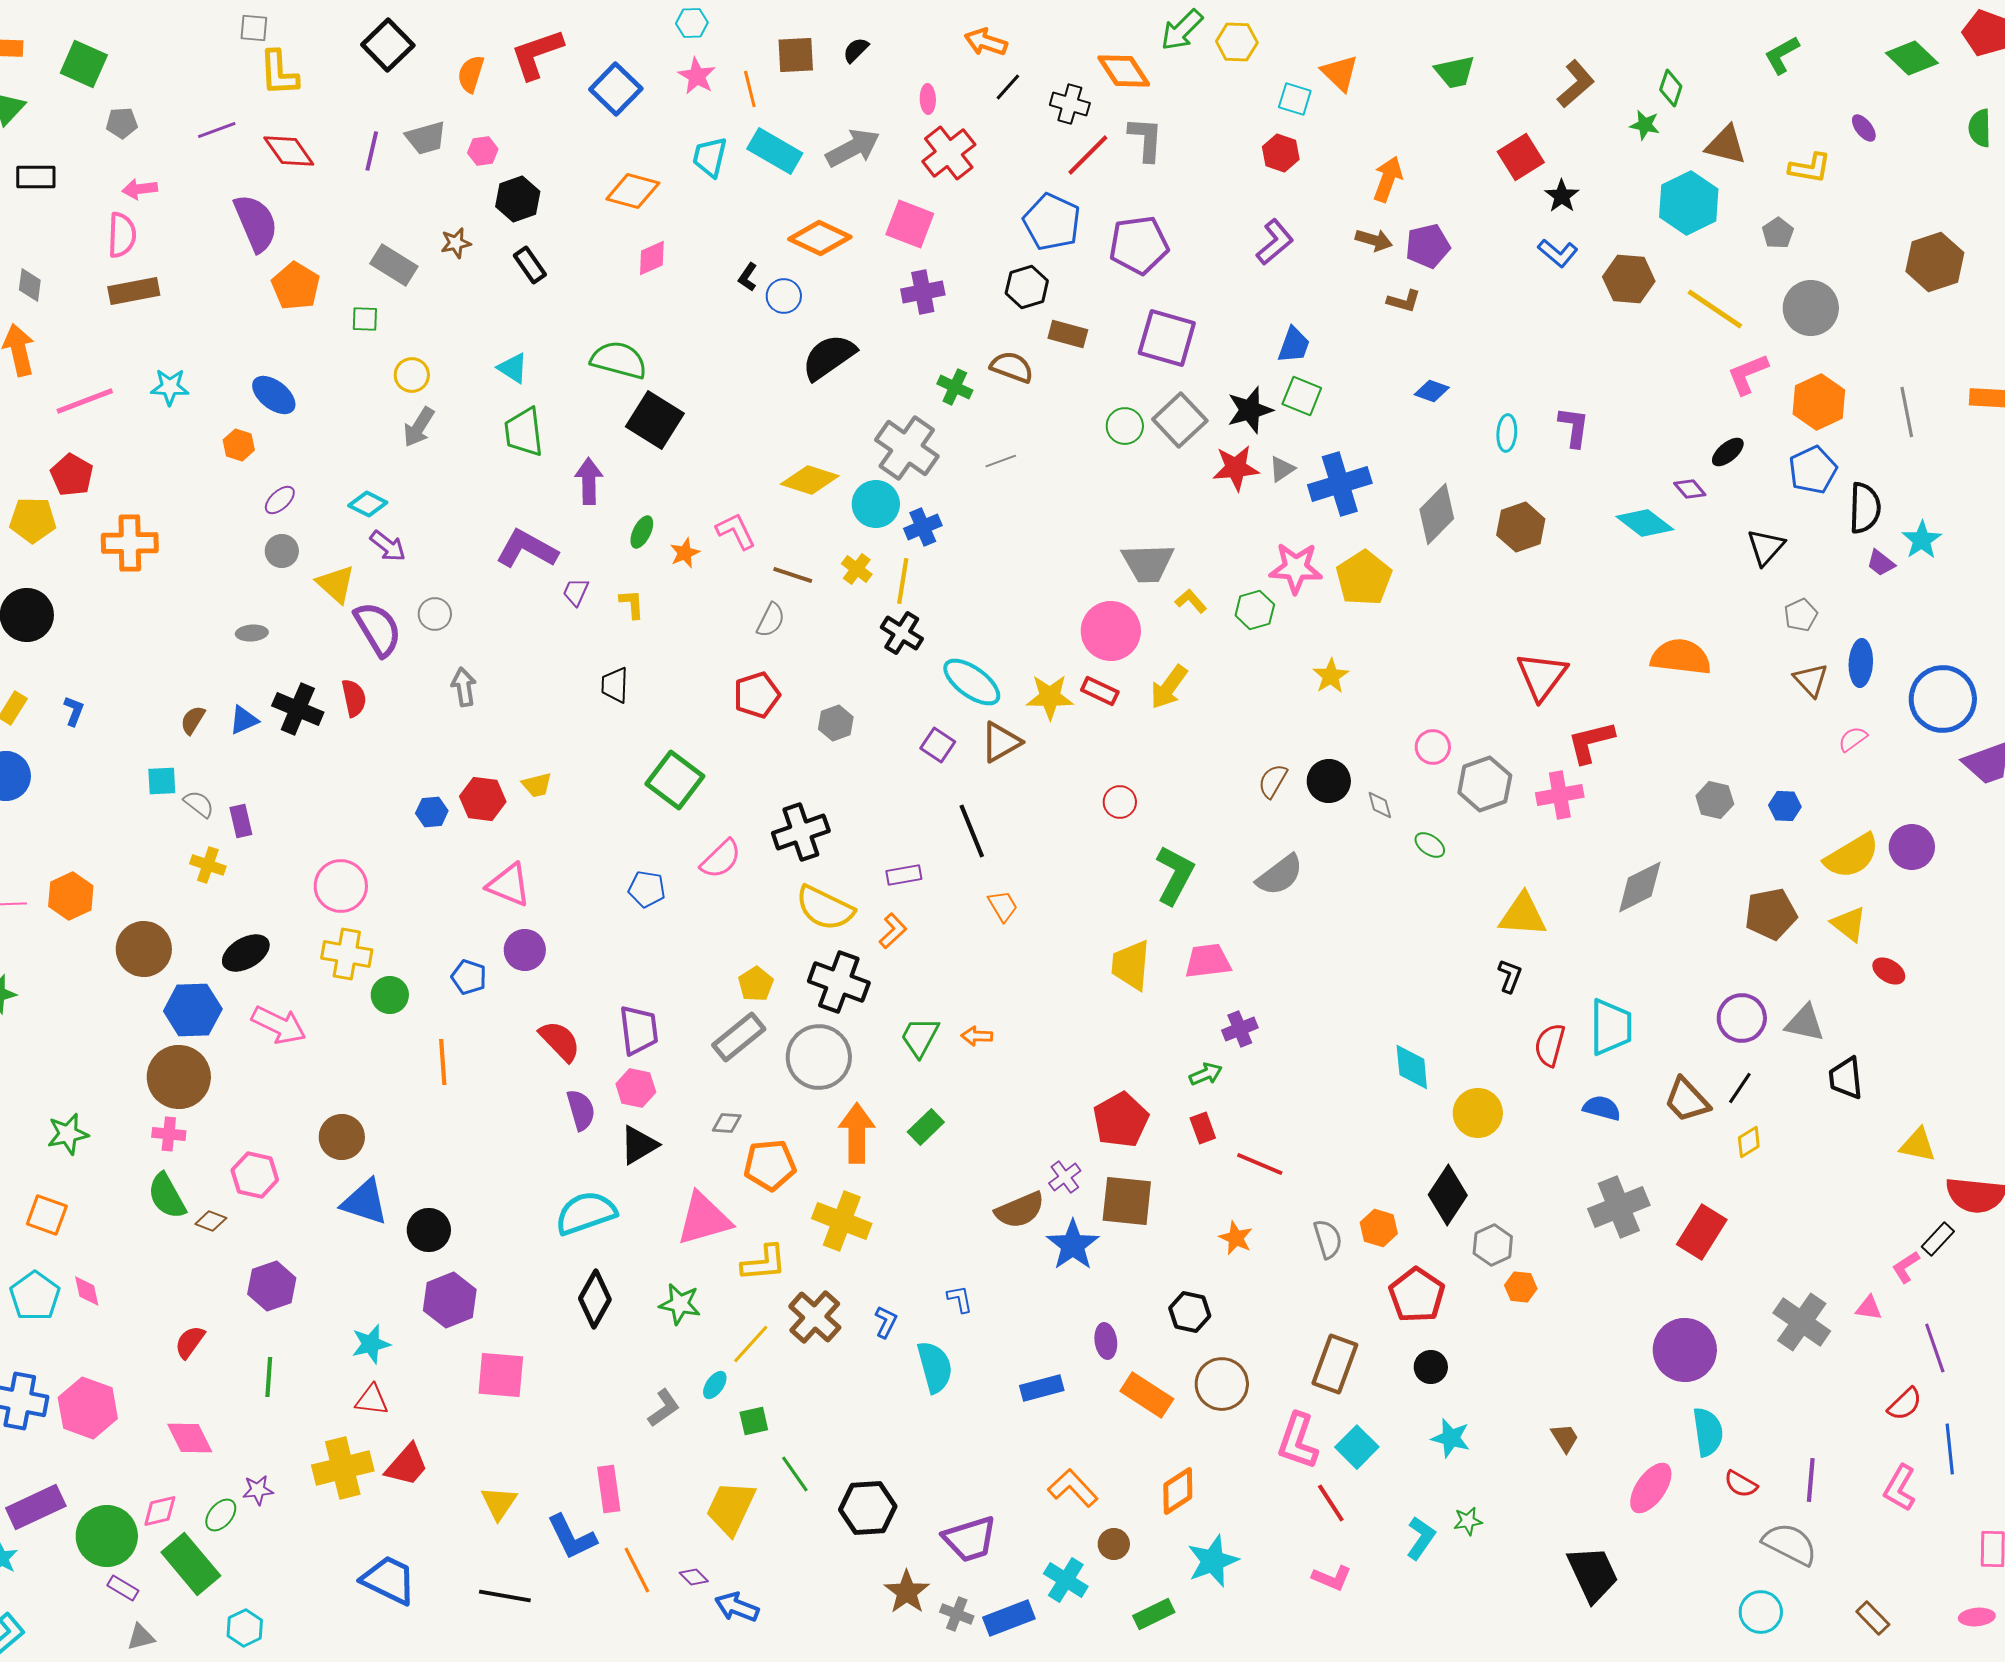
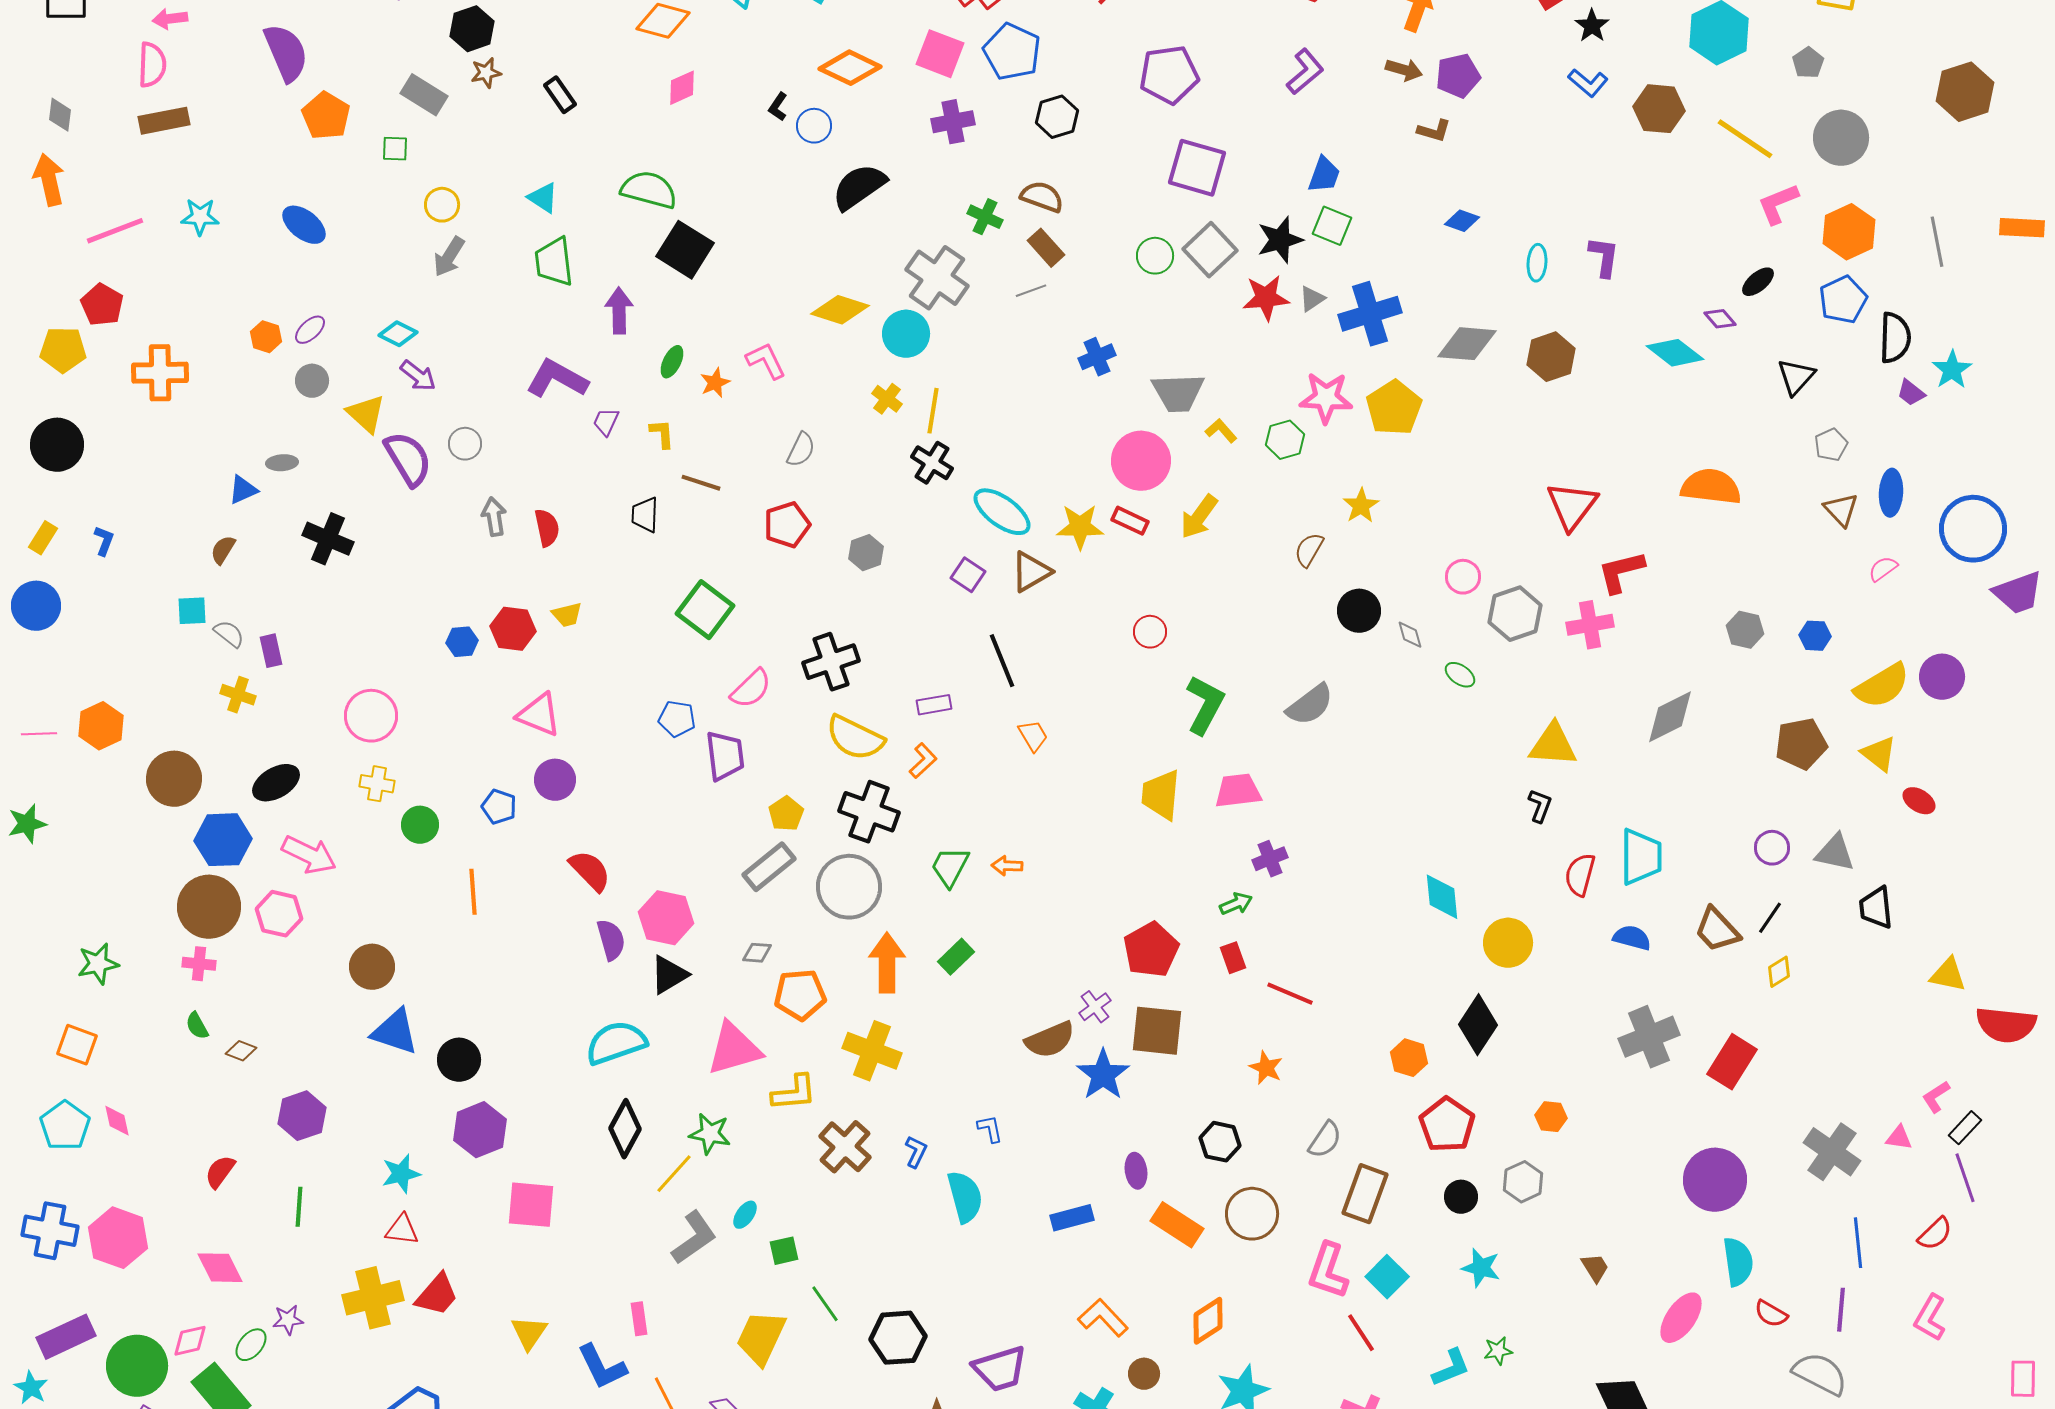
black hexagon: (518, 199) -> (472, 29), moved
blue pentagon: (1052, 222) -> (1012, 52), moved
brown rectangle: (1068, 334) -> (1046, 248), moved, turned 33
orange hexagon: (239, 445) -> (266, 337), moved
gray diamond: (1437, 514) -> (1467, 344), turned 50
blue cross: (923, 527) -> (1097, 357), moved
brown line: (793, 575) -> (701, 483), moved
red semicircle: (354, 698) -> (547, 528), moved
blue triangle: (244, 720) -> (243, 490), moved
brown semicircle: (1273, 781) -> (1309, 550), moved
yellow cross: (347, 954) -> (377, 784), size x0.7
purple circle: (1742, 1018) -> (1772, 848), size x0.7
purple trapezoid: (639, 1030) -> (725, 756), moved
pink hexagon: (636, 1088) -> (666, 918), size x1.4
pink hexagon: (255, 1175) -> (279, 914), moved
green semicircle: (167, 1196) -> (197, 1026), size x0.6
gray semicircle: (1328, 1239) -> (1325, 1140), moved, turned 51
black rectangle: (1938, 1239) -> (1965, 1128), moved
gray hexagon: (1493, 1245) -> (1523, 1182), moved
yellow line: (751, 1344) -> (674, 1174), moved
gray L-shape: (664, 1408) -> (694, 1238), size x1.4
blue line: (1950, 1449) -> (1858, 1243), moved
pink rectangle: (609, 1489) -> (639, 1319), size x0.7
cyan L-shape: (1421, 1538) -> (1451, 1368), turned 33

